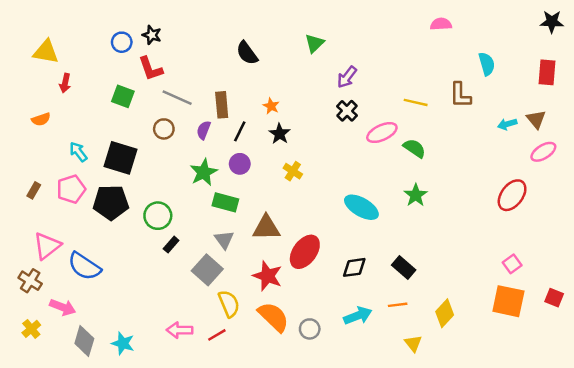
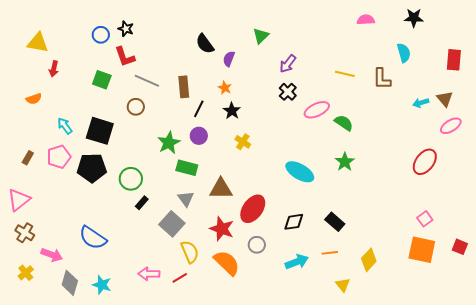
black star: (552, 22) -> (414, 18), moved
yellow line: (416, 102) -> (345, 74), moved
purple semicircle: (204, 130) -> (229, 59), moved
pink triangle: (47, 246) -> (19, 200), moved
blue semicircle: (84, 266) -> (93, 238), moved
gray circle: (310, 329) -> (257, 245), moved

